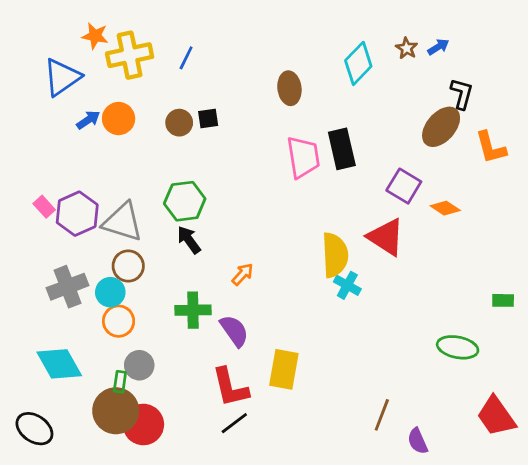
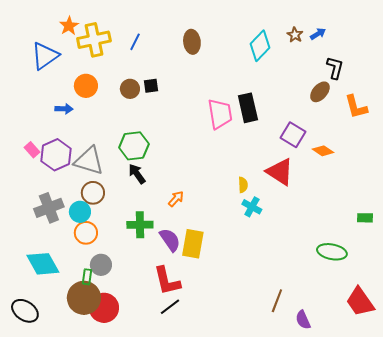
orange star: (95, 36) -> (69, 26), turned 30
brown ellipse: (289, 88) -> (192, 42), moved
blue arrow: (88, 120) -> (64, 109), moved, turned 36
brown ellipse: (441, 127) -> (320, 92), size x0.7
yellow semicircle: (335, 255) -> (243, 185), size x0.5
yellow rectangle: (284, 369) -> (193, 244), moved

